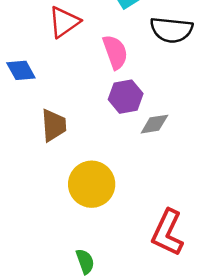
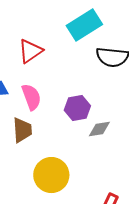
pink semicircle: (115, 52) -> (31, 97), moved

